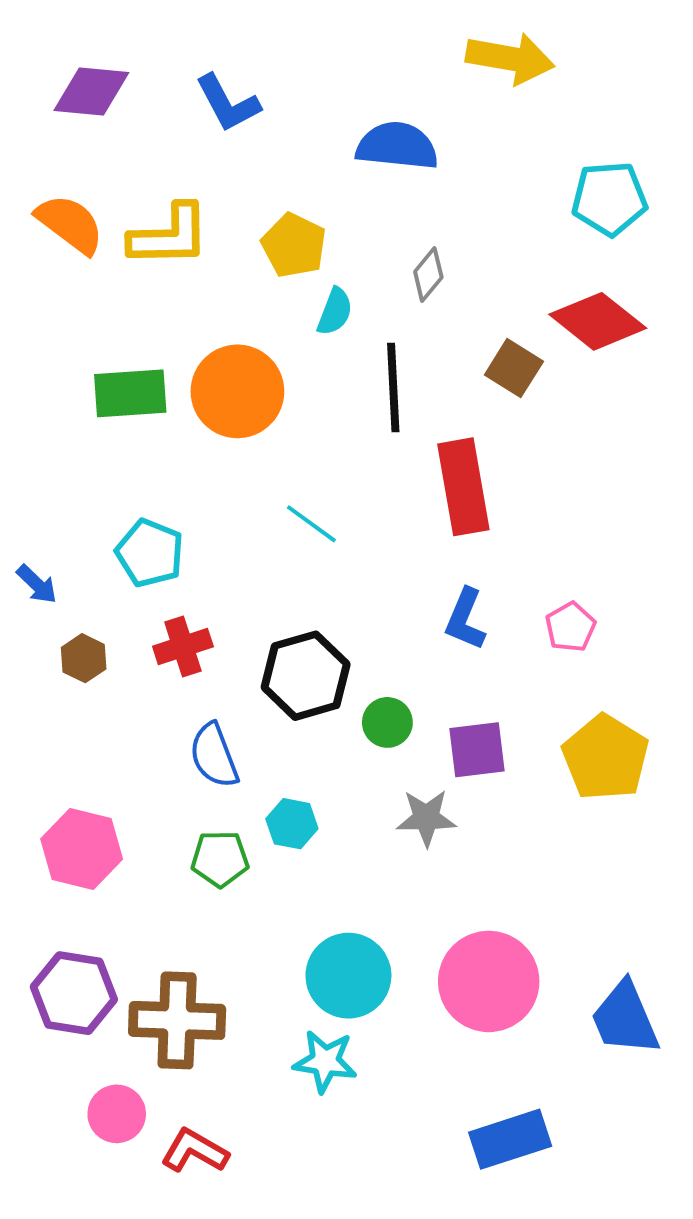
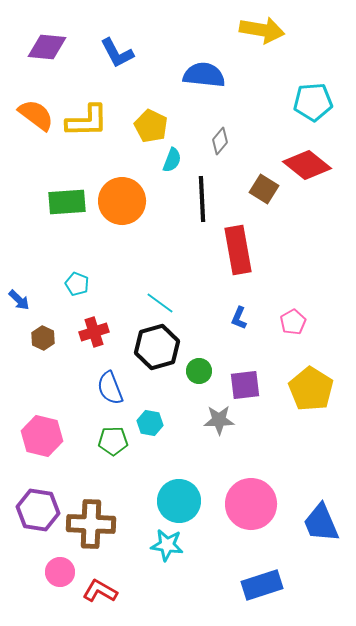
cyan line: (311, 524) -> (160, 303), moved
cyan pentagon: (150, 553) -> (77, 284), size x0.7
blue L-shape: (465, 619) -> (239, 318), size x0.7

